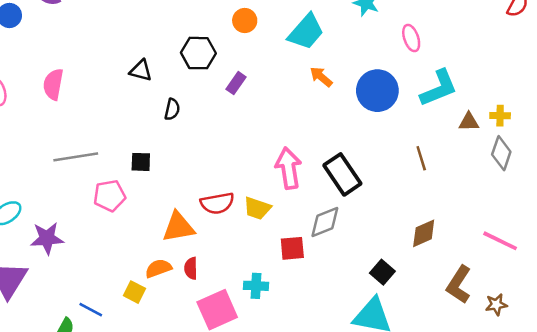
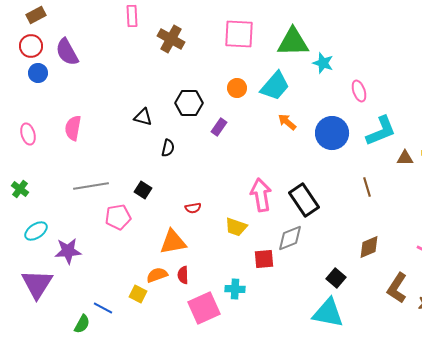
orange circle: (245, 21) -> (237, 88), moved
black square: (141, 162) -> (143, 190), turned 30
red semicircle: (217, 203) -> (193, 208), moved, size x0.6

